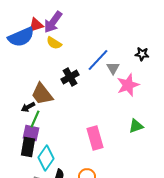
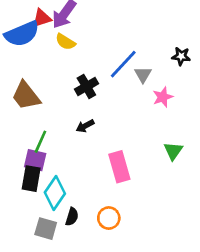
pink star: (128, 85) -> (163, 97), size x0.7
brown trapezoid: (42, 94) -> (26, 96), moved
black arrow: (28, 107) -> (85, 126), moved
green triangle: (136, 126) -> (173, 151), turned -35

